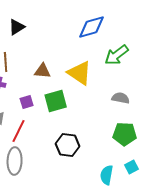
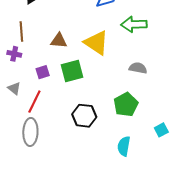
green arrow: (117, 55) -> (134, 24), turned 35
green pentagon: (125, 134) -> (126, 105), moved, turned -30
cyan square: (132, 167) -> (161, 130), moved

